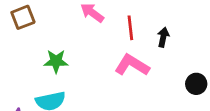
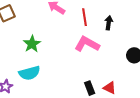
green star: (56, 61) -> (32, 44), turned -30

